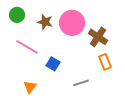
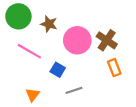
green circle: (17, 15) -> (18, 16), size x1.5
pink circle: (72, 23) -> (77, 40), moved
gray line: (81, 83) -> (74, 90), moved

